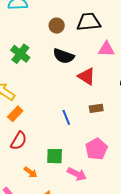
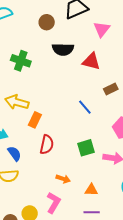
pink triangle: (106, 49) -> (102, 29), turned -36
orange arrow: (31, 172) -> (63, 179), moved

